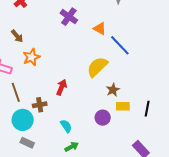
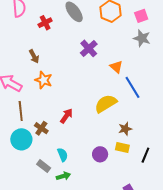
orange star: (31, 57) -> (44, 80), turned 30
brown star: (113, 90) -> (125, 129), moved
brown cross: (40, 105) -> (41, 128), turned 32
gray rectangle: (27, 143) -> (44, 166), moved

